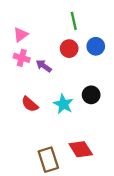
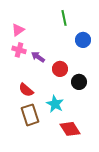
red circle: (69, 49) -> (60, 69), moved
cyan star: (63, 104) -> (55, 104), moved
brown rectangle: (48, 160) -> (30, 115), moved

